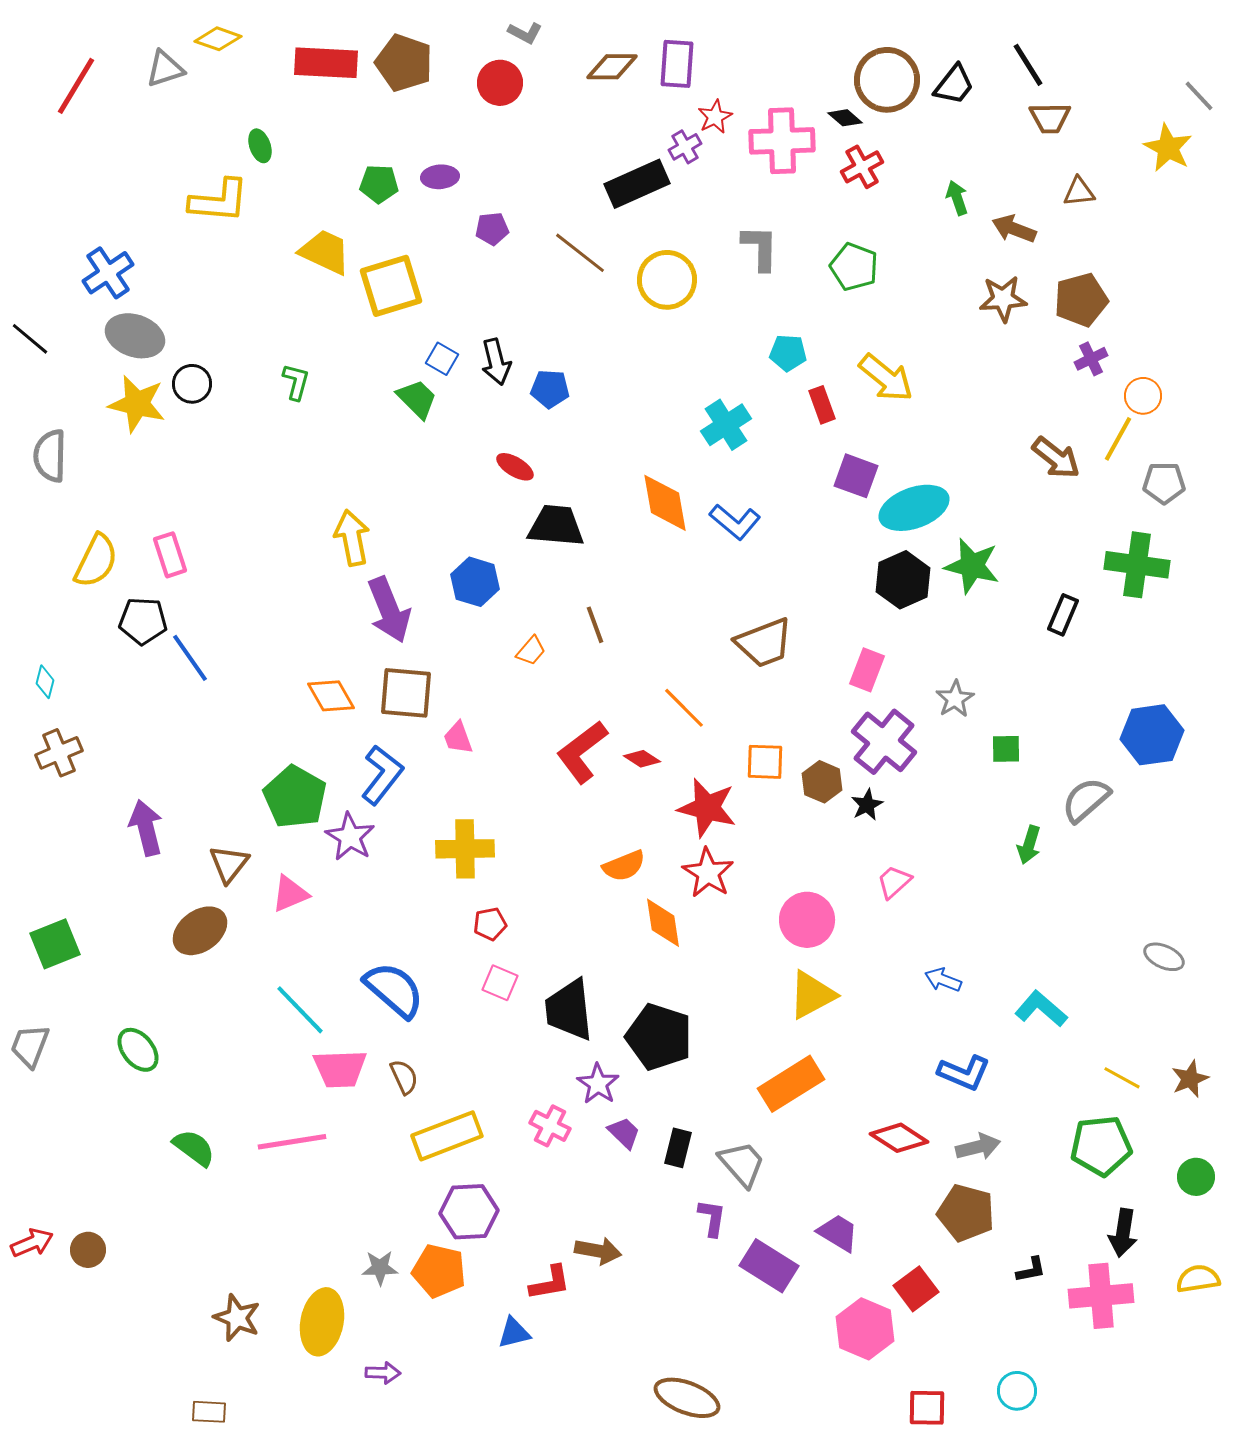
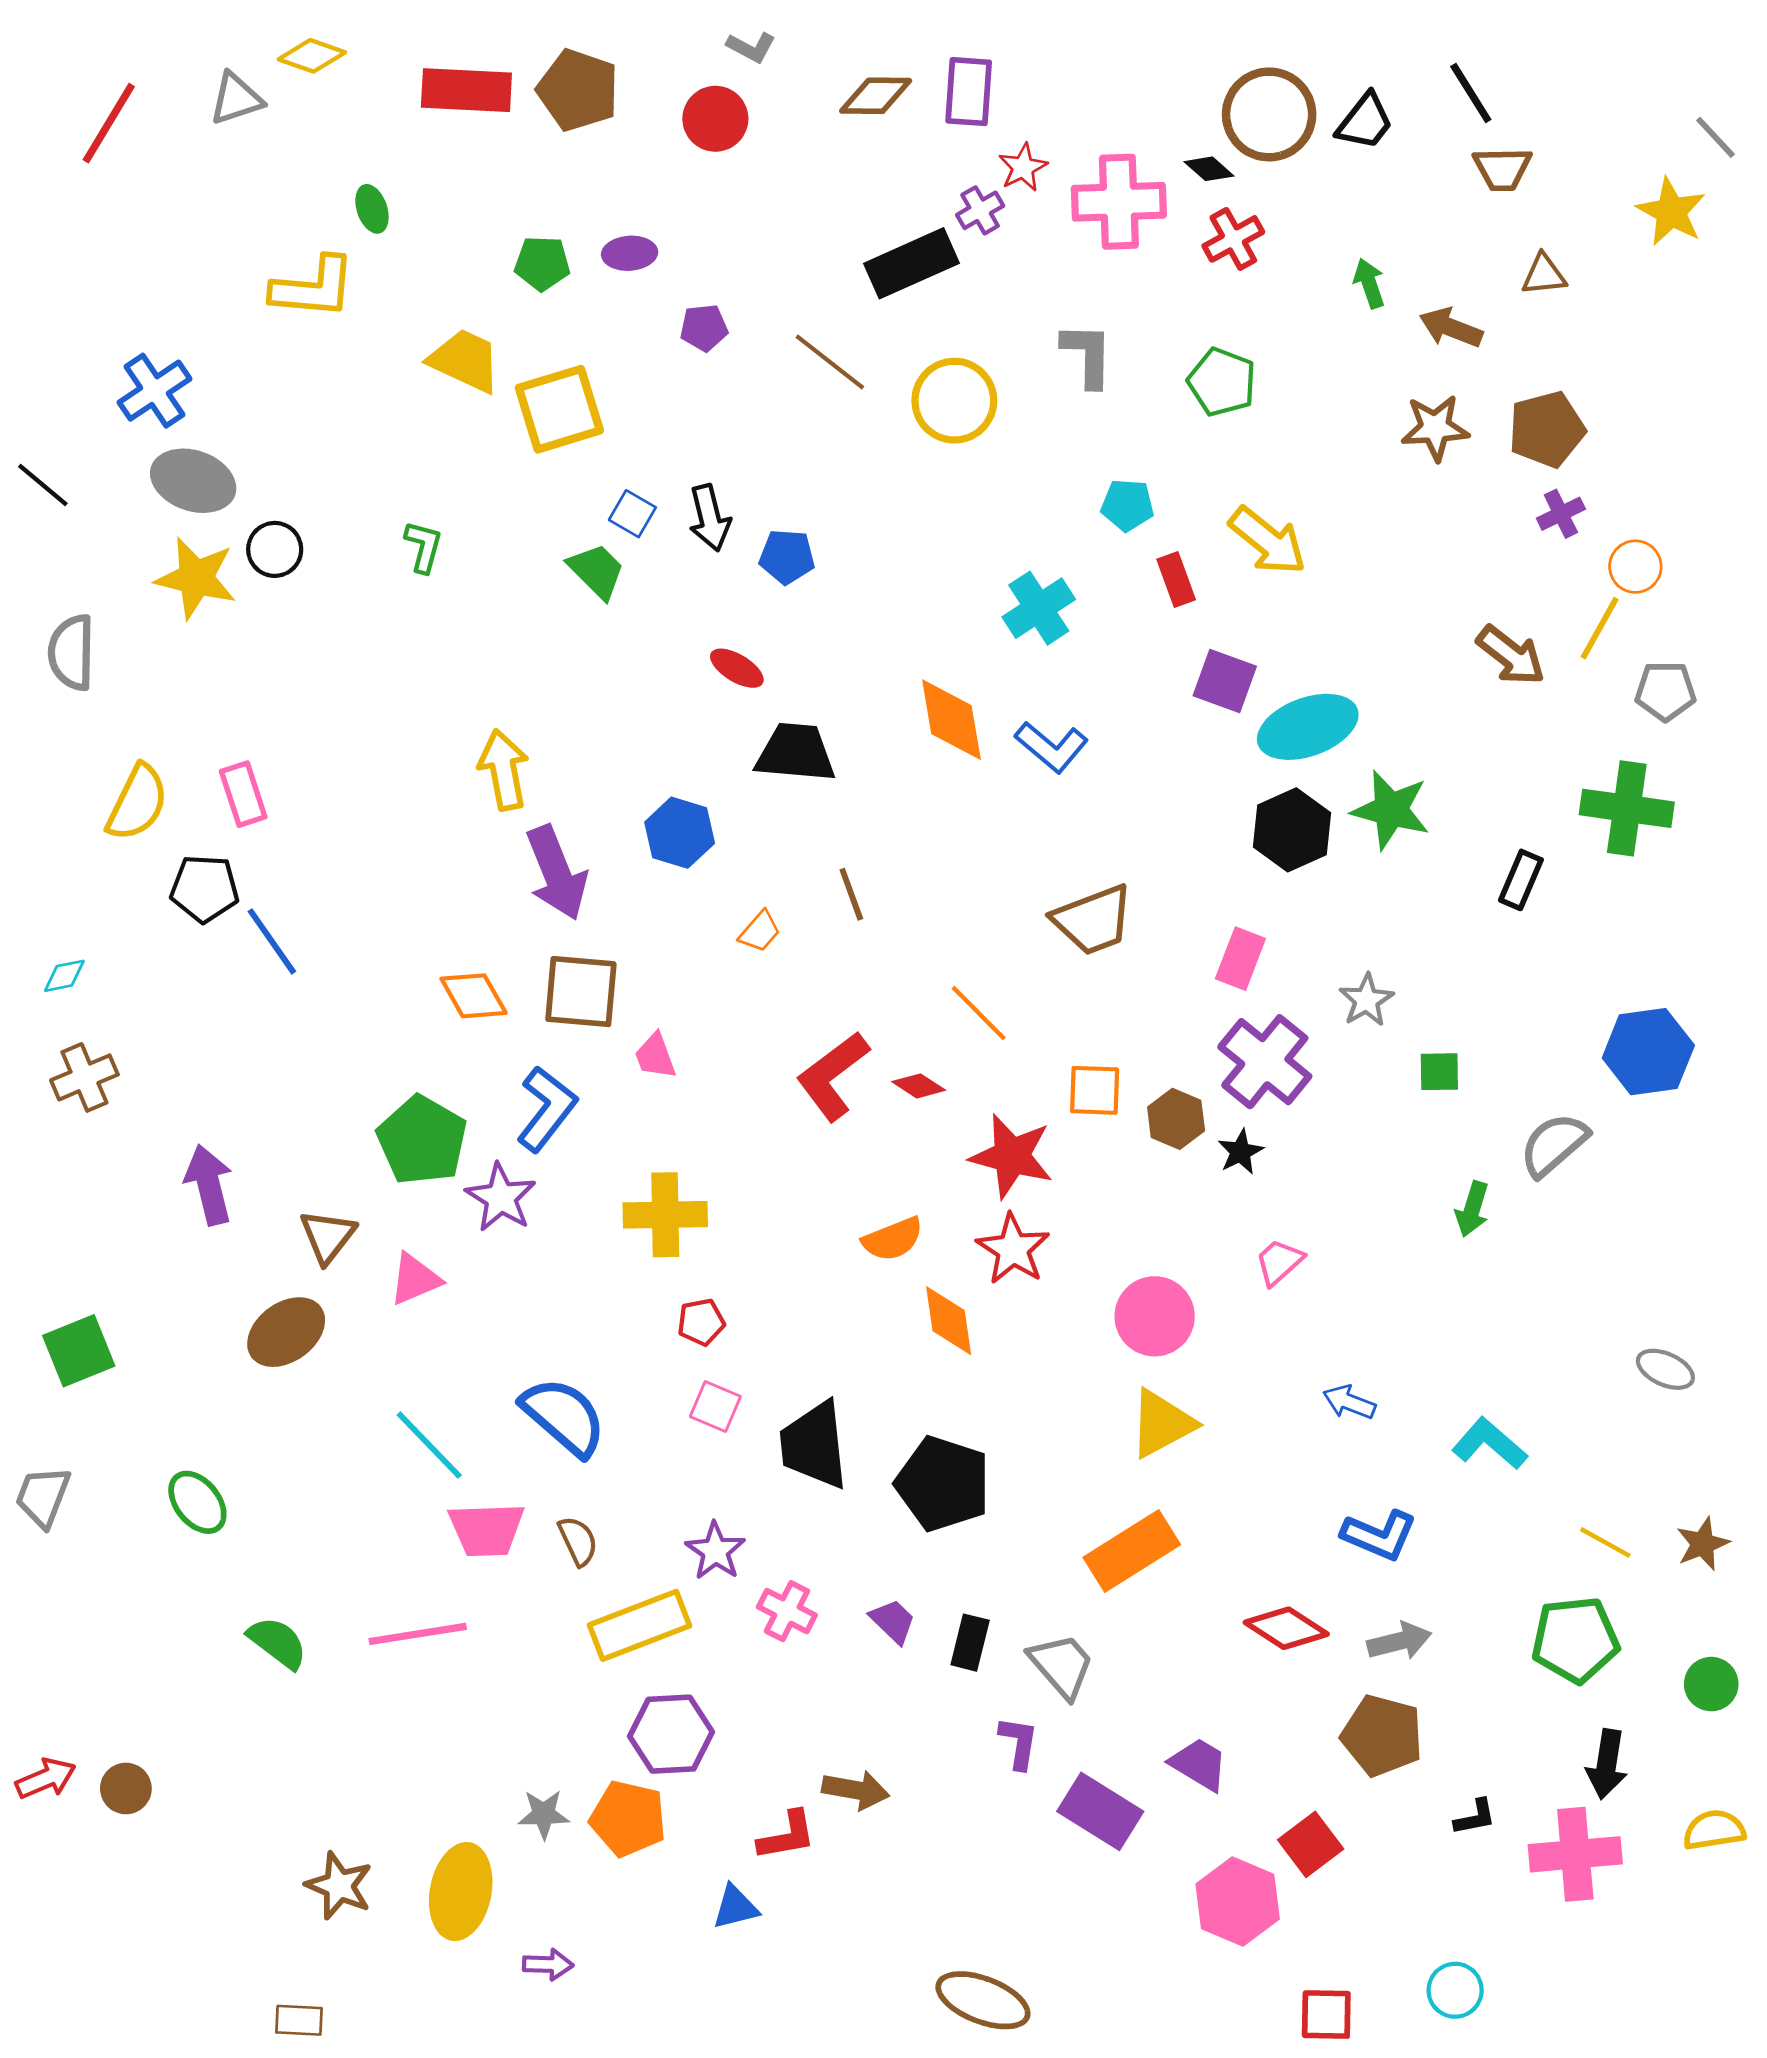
cyan diamond: (45, 682) -> (64, 976), turned 64
purple star: (598, 1084) -> (715, 1551), moved

